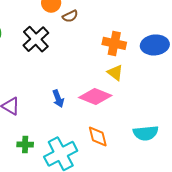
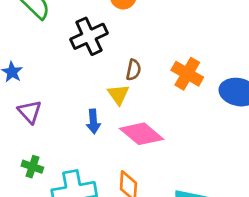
brown semicircle: (70, 16) -> (134, 70), moved, turned -70
yellow triangle: (115, 73) -> (118, 94), moved

